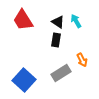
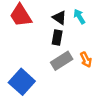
gray rectangle: (61, 73) -> (62, 61), moved

